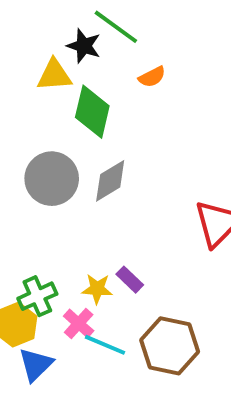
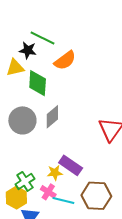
orange semicircle: (152, 77) -> (65, 60), size x1.6
purple rectangle: (130, 280) -> (71, 165), size x1.6

